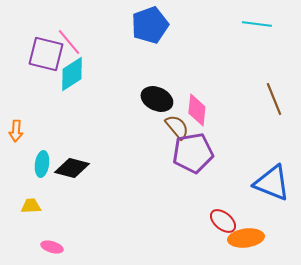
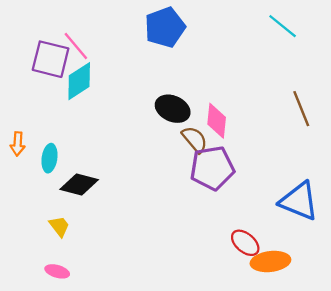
cyan line: (257, 24) -> (283, 26), turned 32
cyan ellipse: (42, 164) -> (49, 158), moved
yellow trapezoid: (31, 206) -> (59, 226), moved, turned 55

